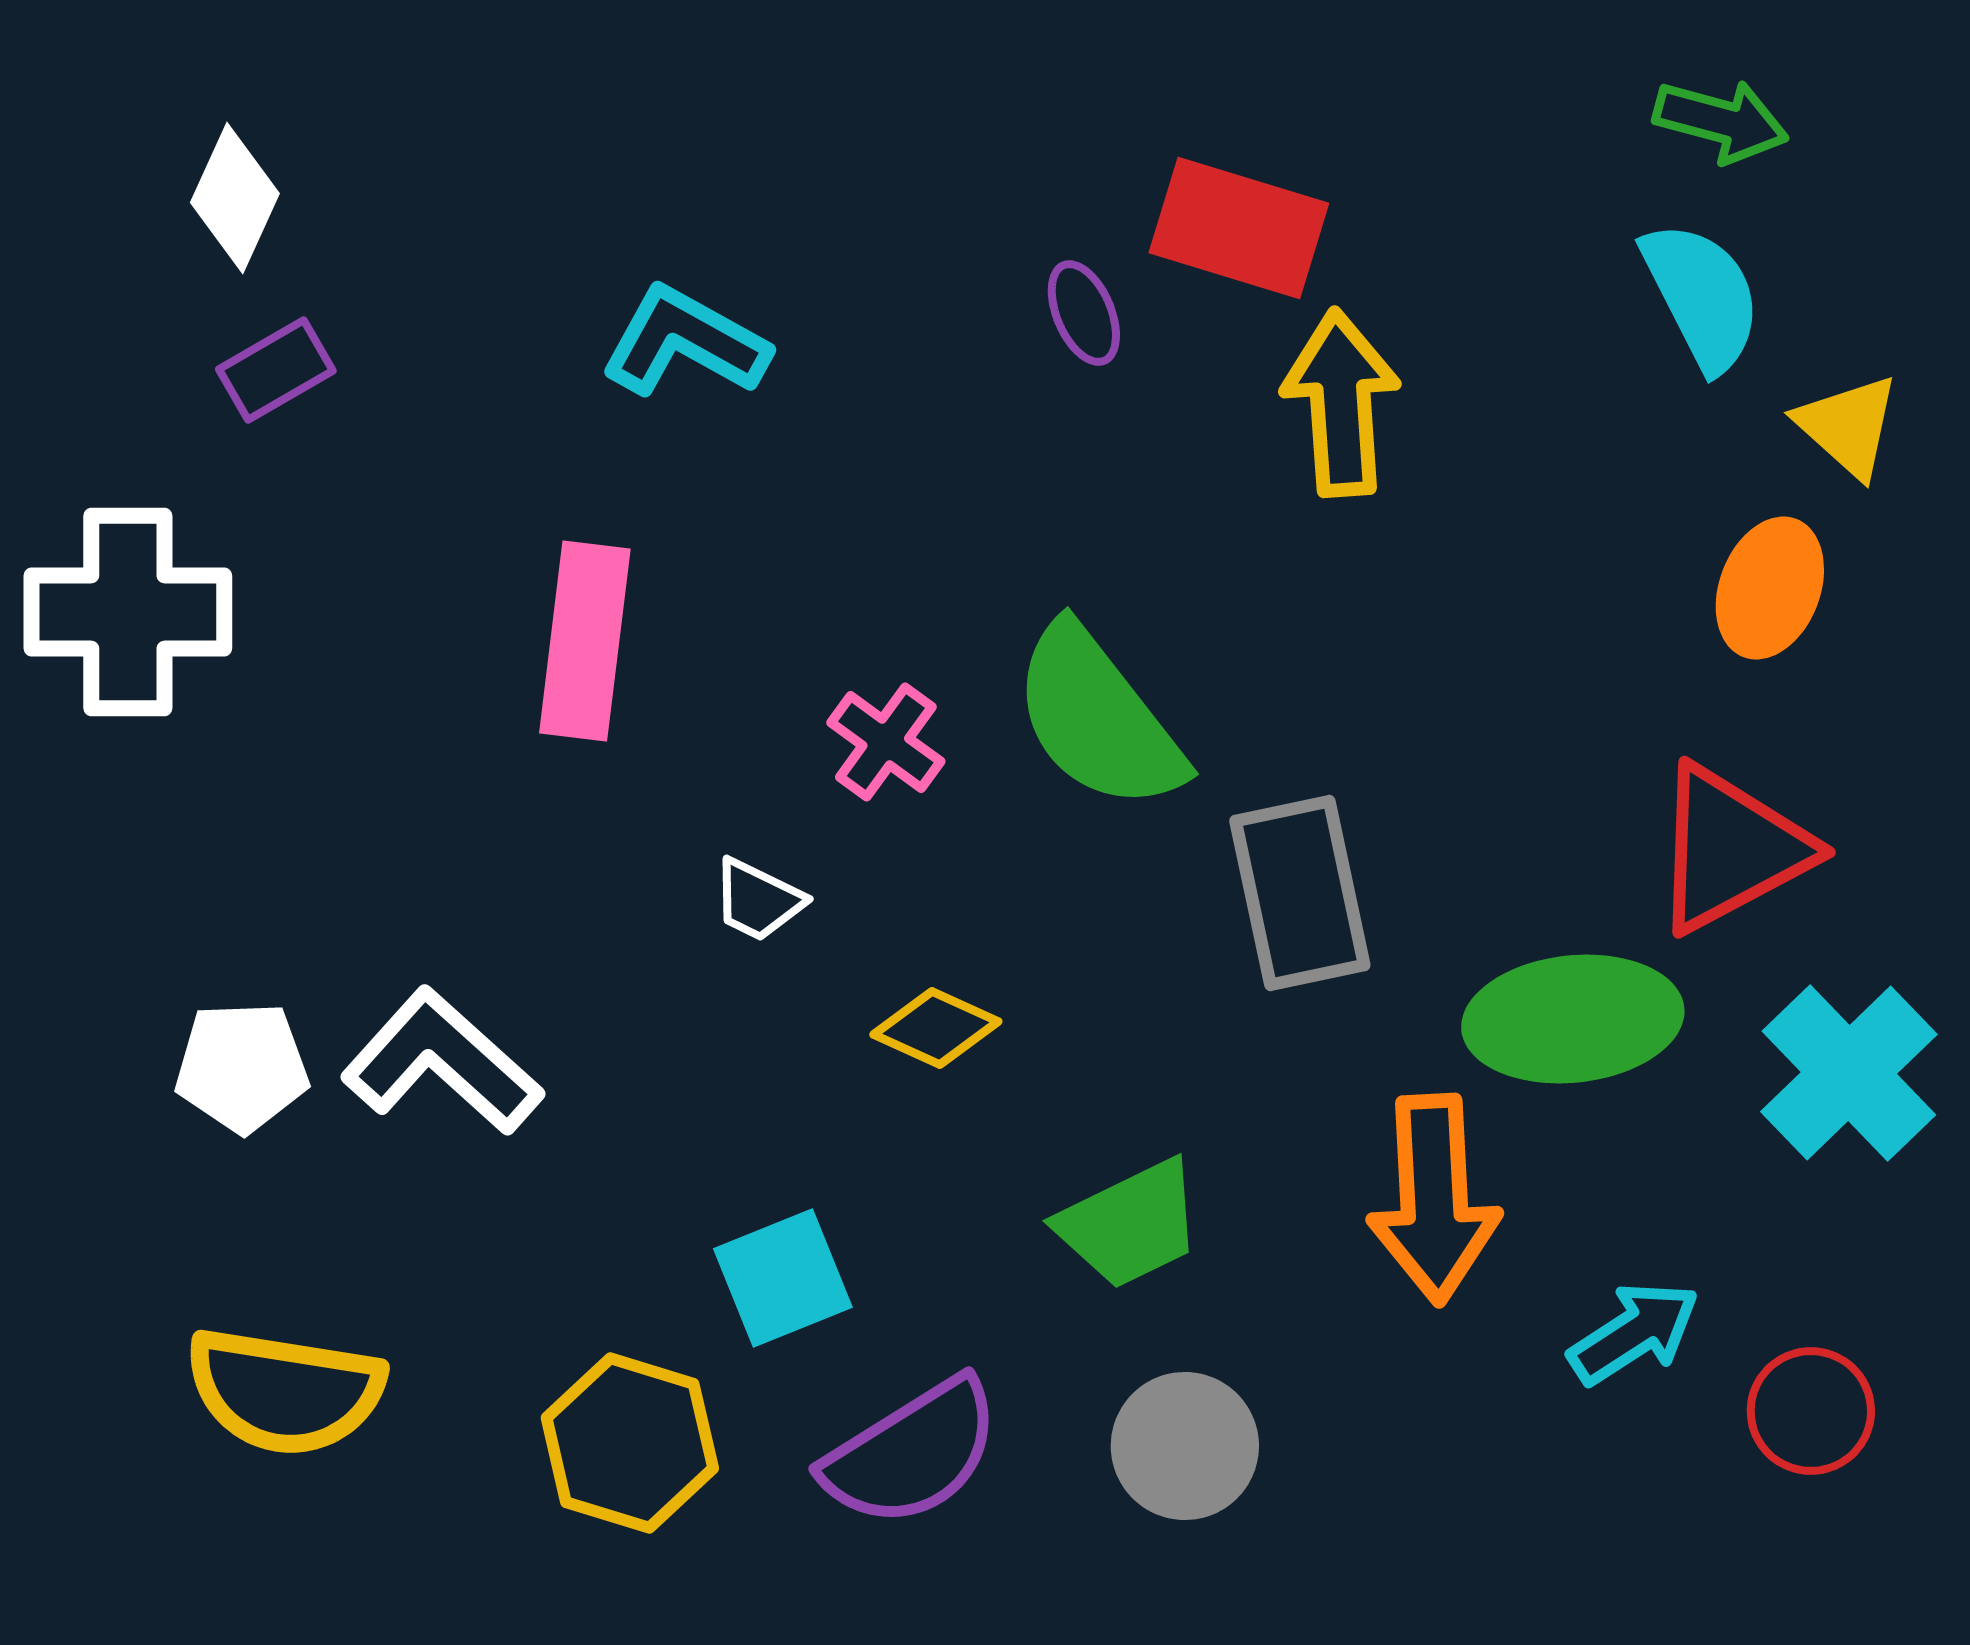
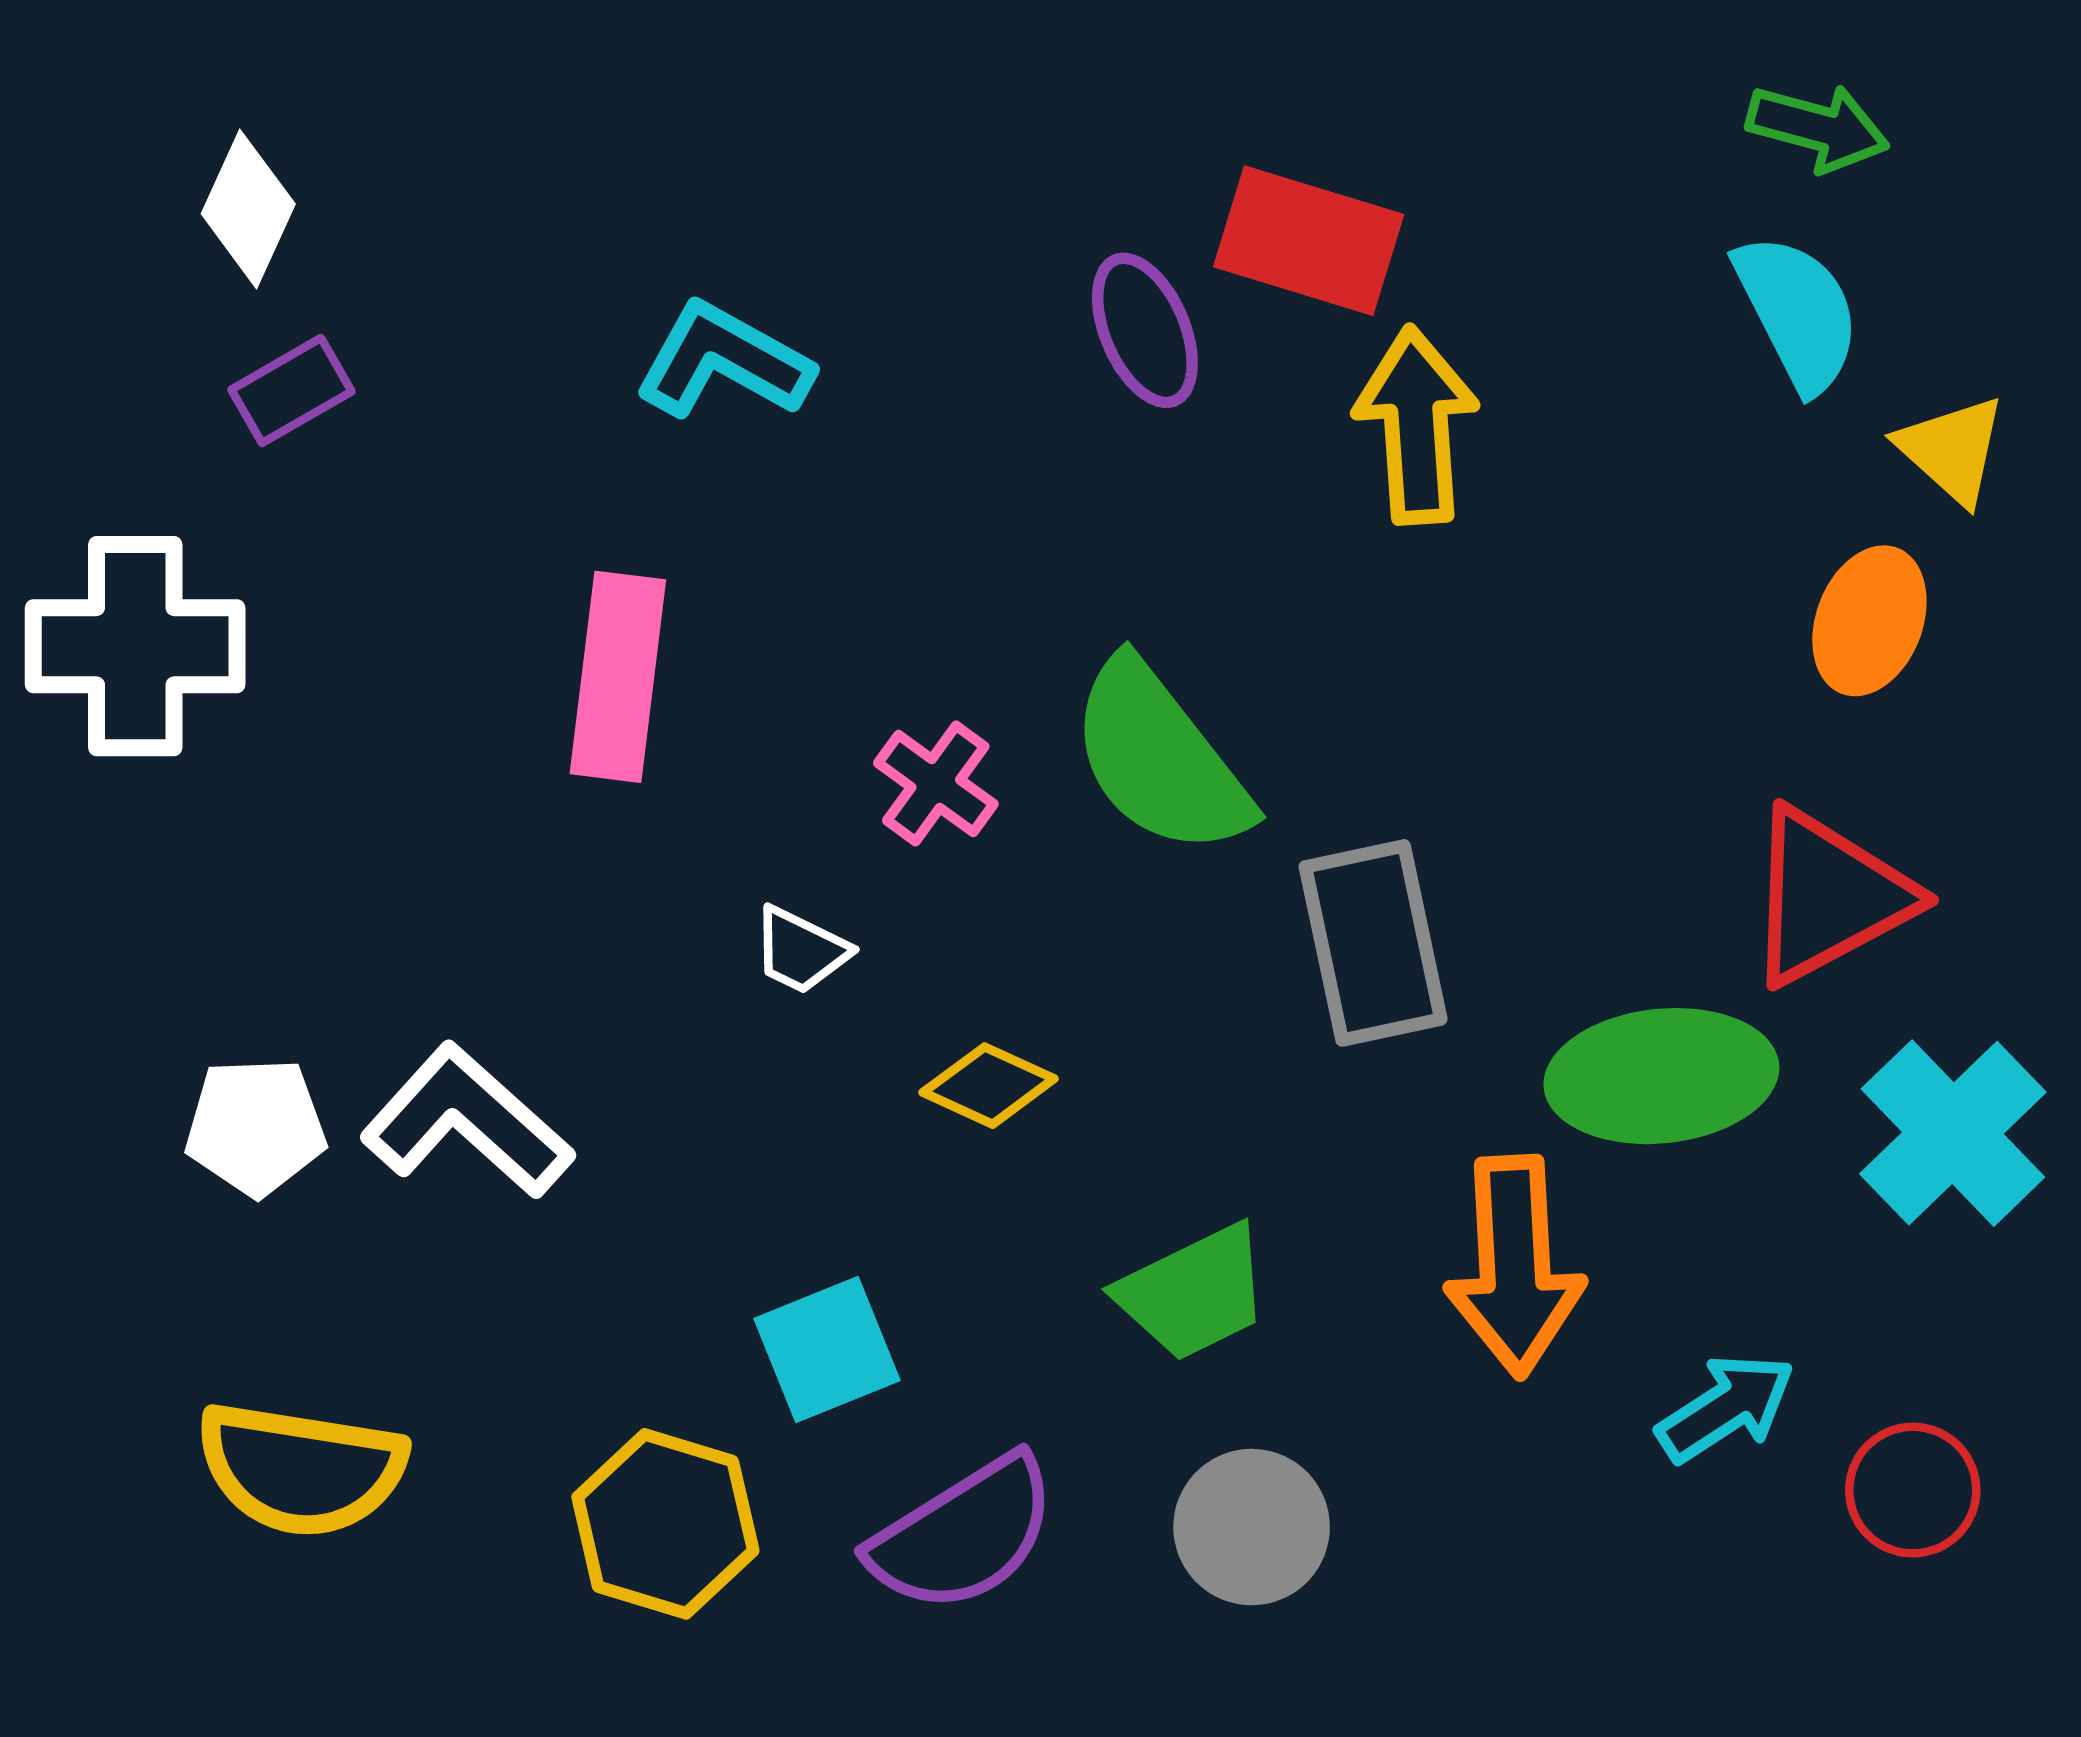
purple ellipse: (1084, 313) -> (1145, 330), size x1.4

